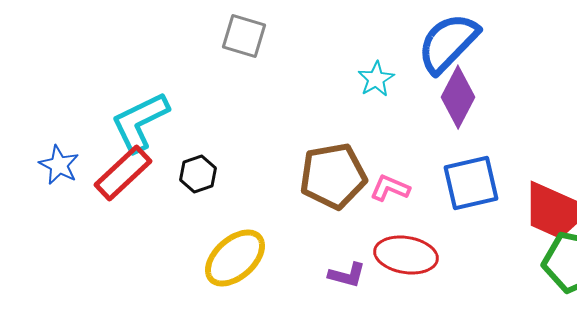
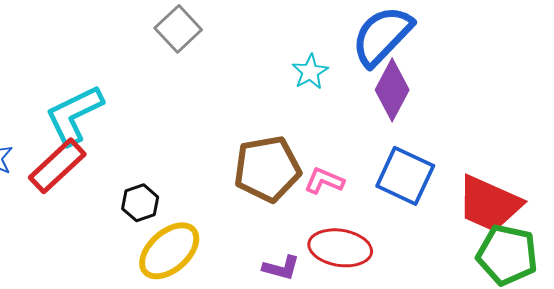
gray square: (244, 36) -> (178, 29), turned 30
black hexagon: (198, 174) -> (140, 203), moved
blue square: (471, 183) -> (405, 176), turned 38

